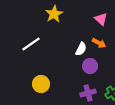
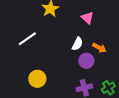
pink triangle: (101, 19) -> (87, 18), moved
orange arrow: (99, 43) -> (99, 48), moved

